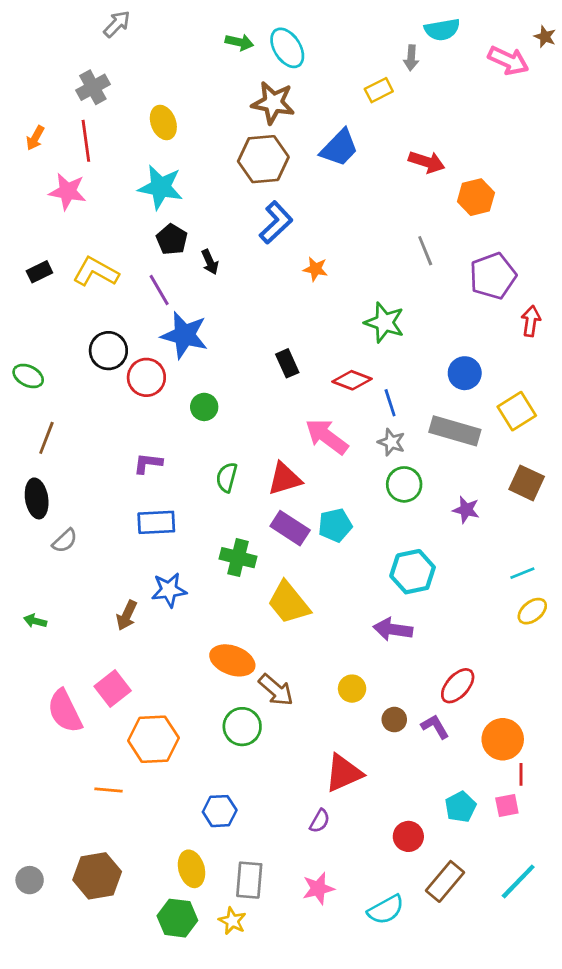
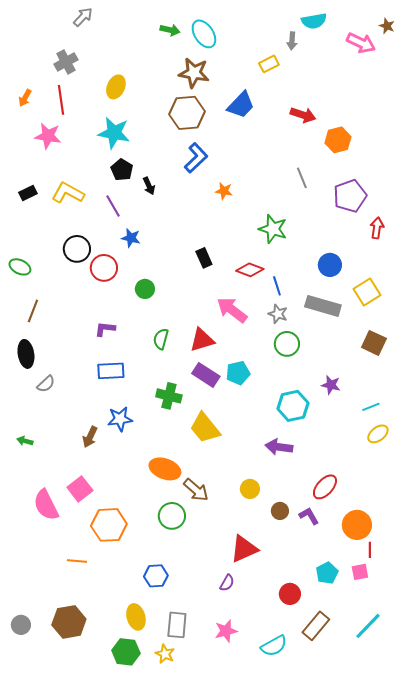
yellow ellipse: (163, 123) -> (116, 87), turned 45
blue star: (184, 335) -> (131, 238), size x0.6
purple star: (466, 510) -> (331, 385), moved

